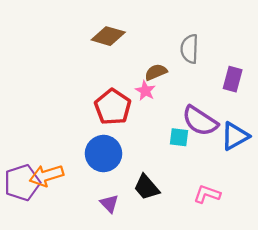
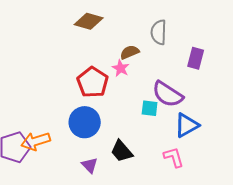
blue triangle: (235, 136) -> (187, 125), moved
pink L-shape: (207, 194) -> (174, 157), turned 55

